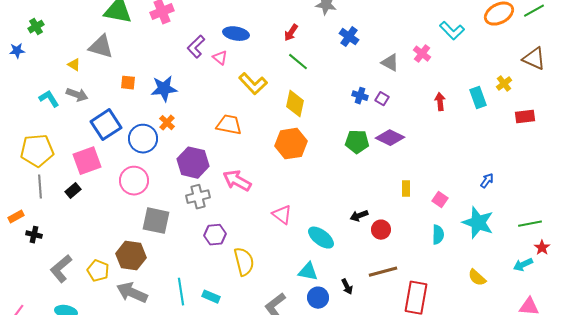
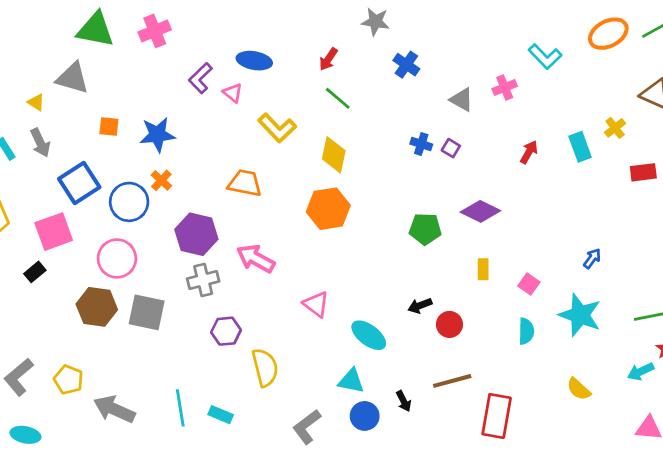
pink cross: (422, 54) -> (505, 88), turned 30
gray arrow: (77, 95) -> (40, 143), turned 45
red arrow: (440, 102) -> (529, 152), turned 36
purple diamond: (390, 138) -> (480, 211), moved
green pentagon: (357, 142) -> (425, 229), moved
brown hexagon: (131, 256) -> (97, 307), moved

